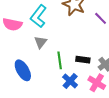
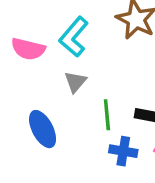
blue cross: (70, 81) -> (123, 151), turned -35

